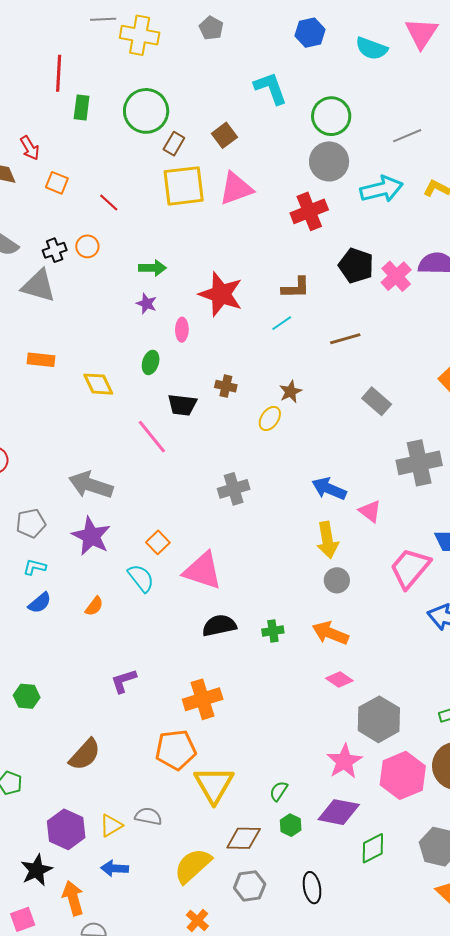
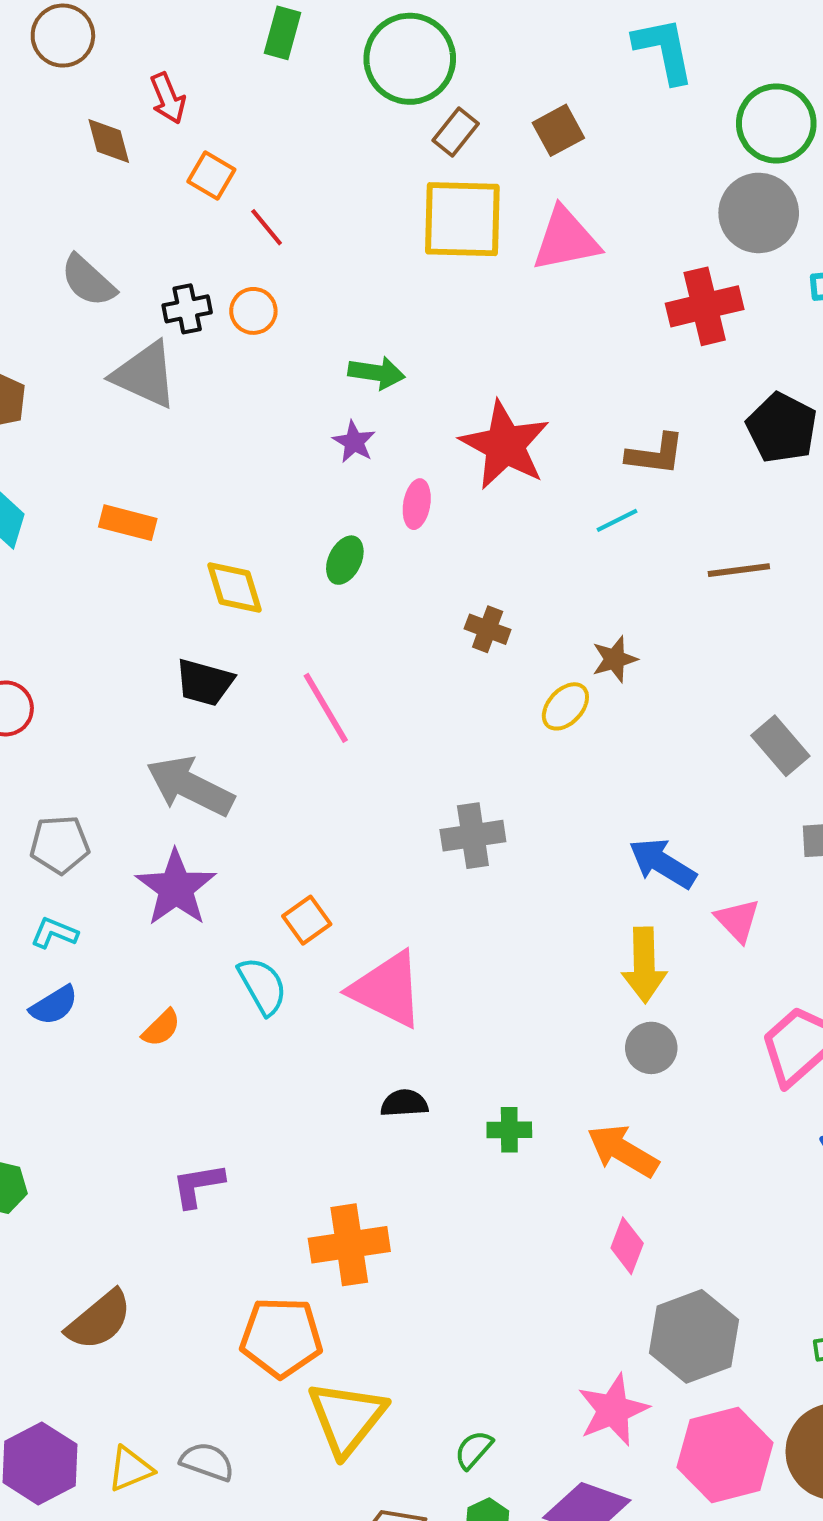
red line: (109, 202) -> (267, 227), moved
gray rectangle: (377, 401) -> (780, 746), moved
black trapezoid: (182, 405) -> (205, 682), moved
black semicircle: (219, 626) -> (404, 1103), size x0.7
pink diamond: (339, 679) -> (627, 1246), turned 68

